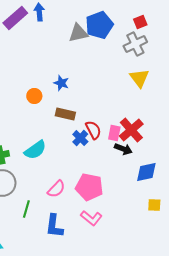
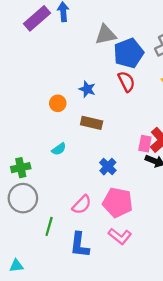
blue pentagon: (99, 25) -> (129, 53), moved
red semicircle: (93, 130) -> (126, 82), moved
blue cross: (80, 138) -> (108, 167), moved
cyan semicircle: (35, 150) -> (59, 149), moved, size x0.6

